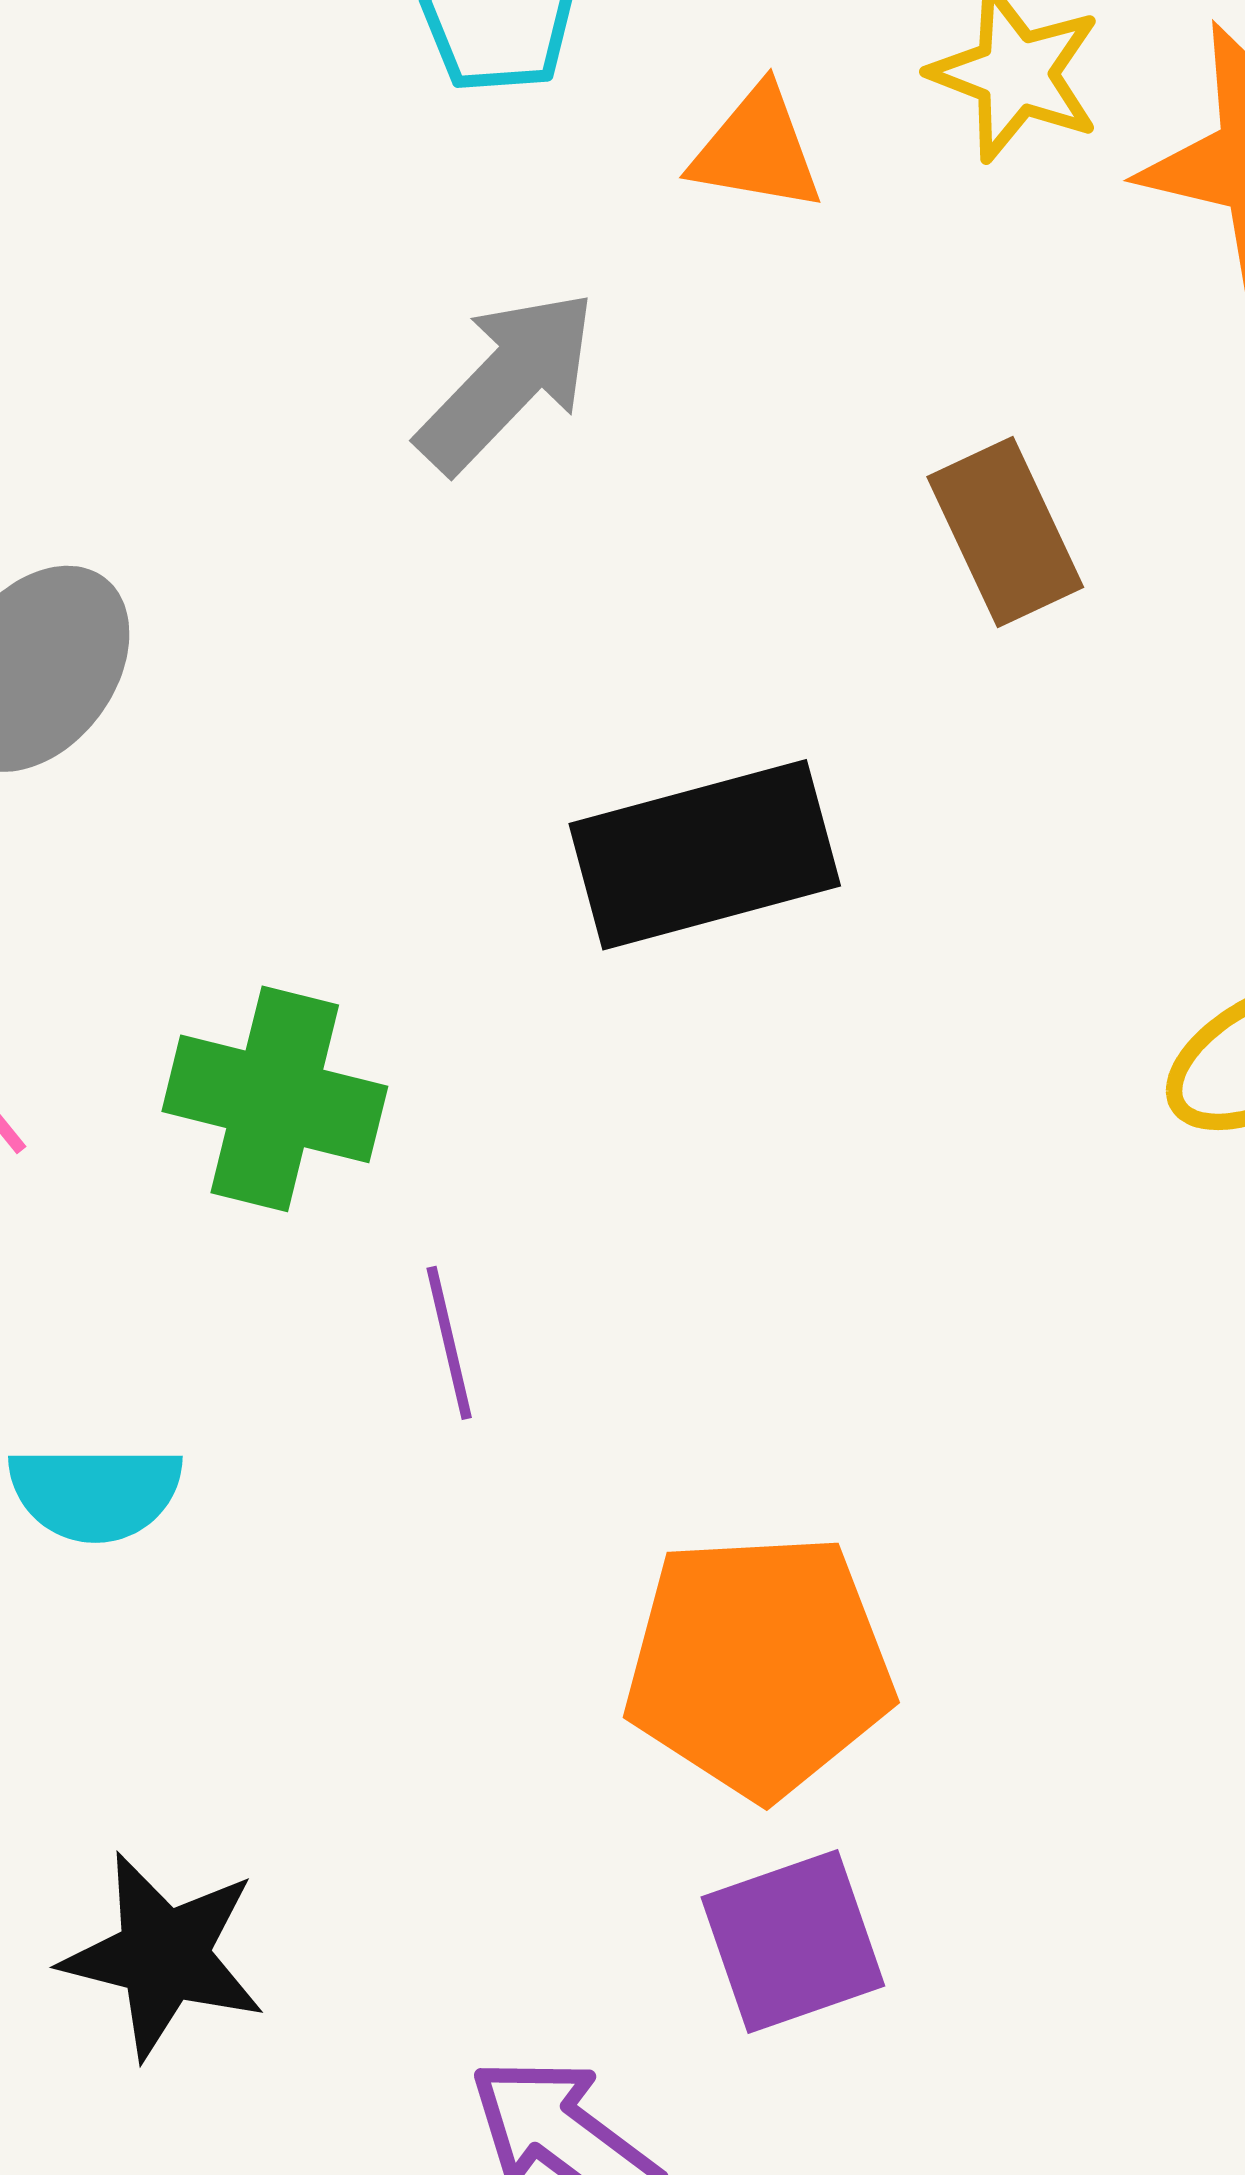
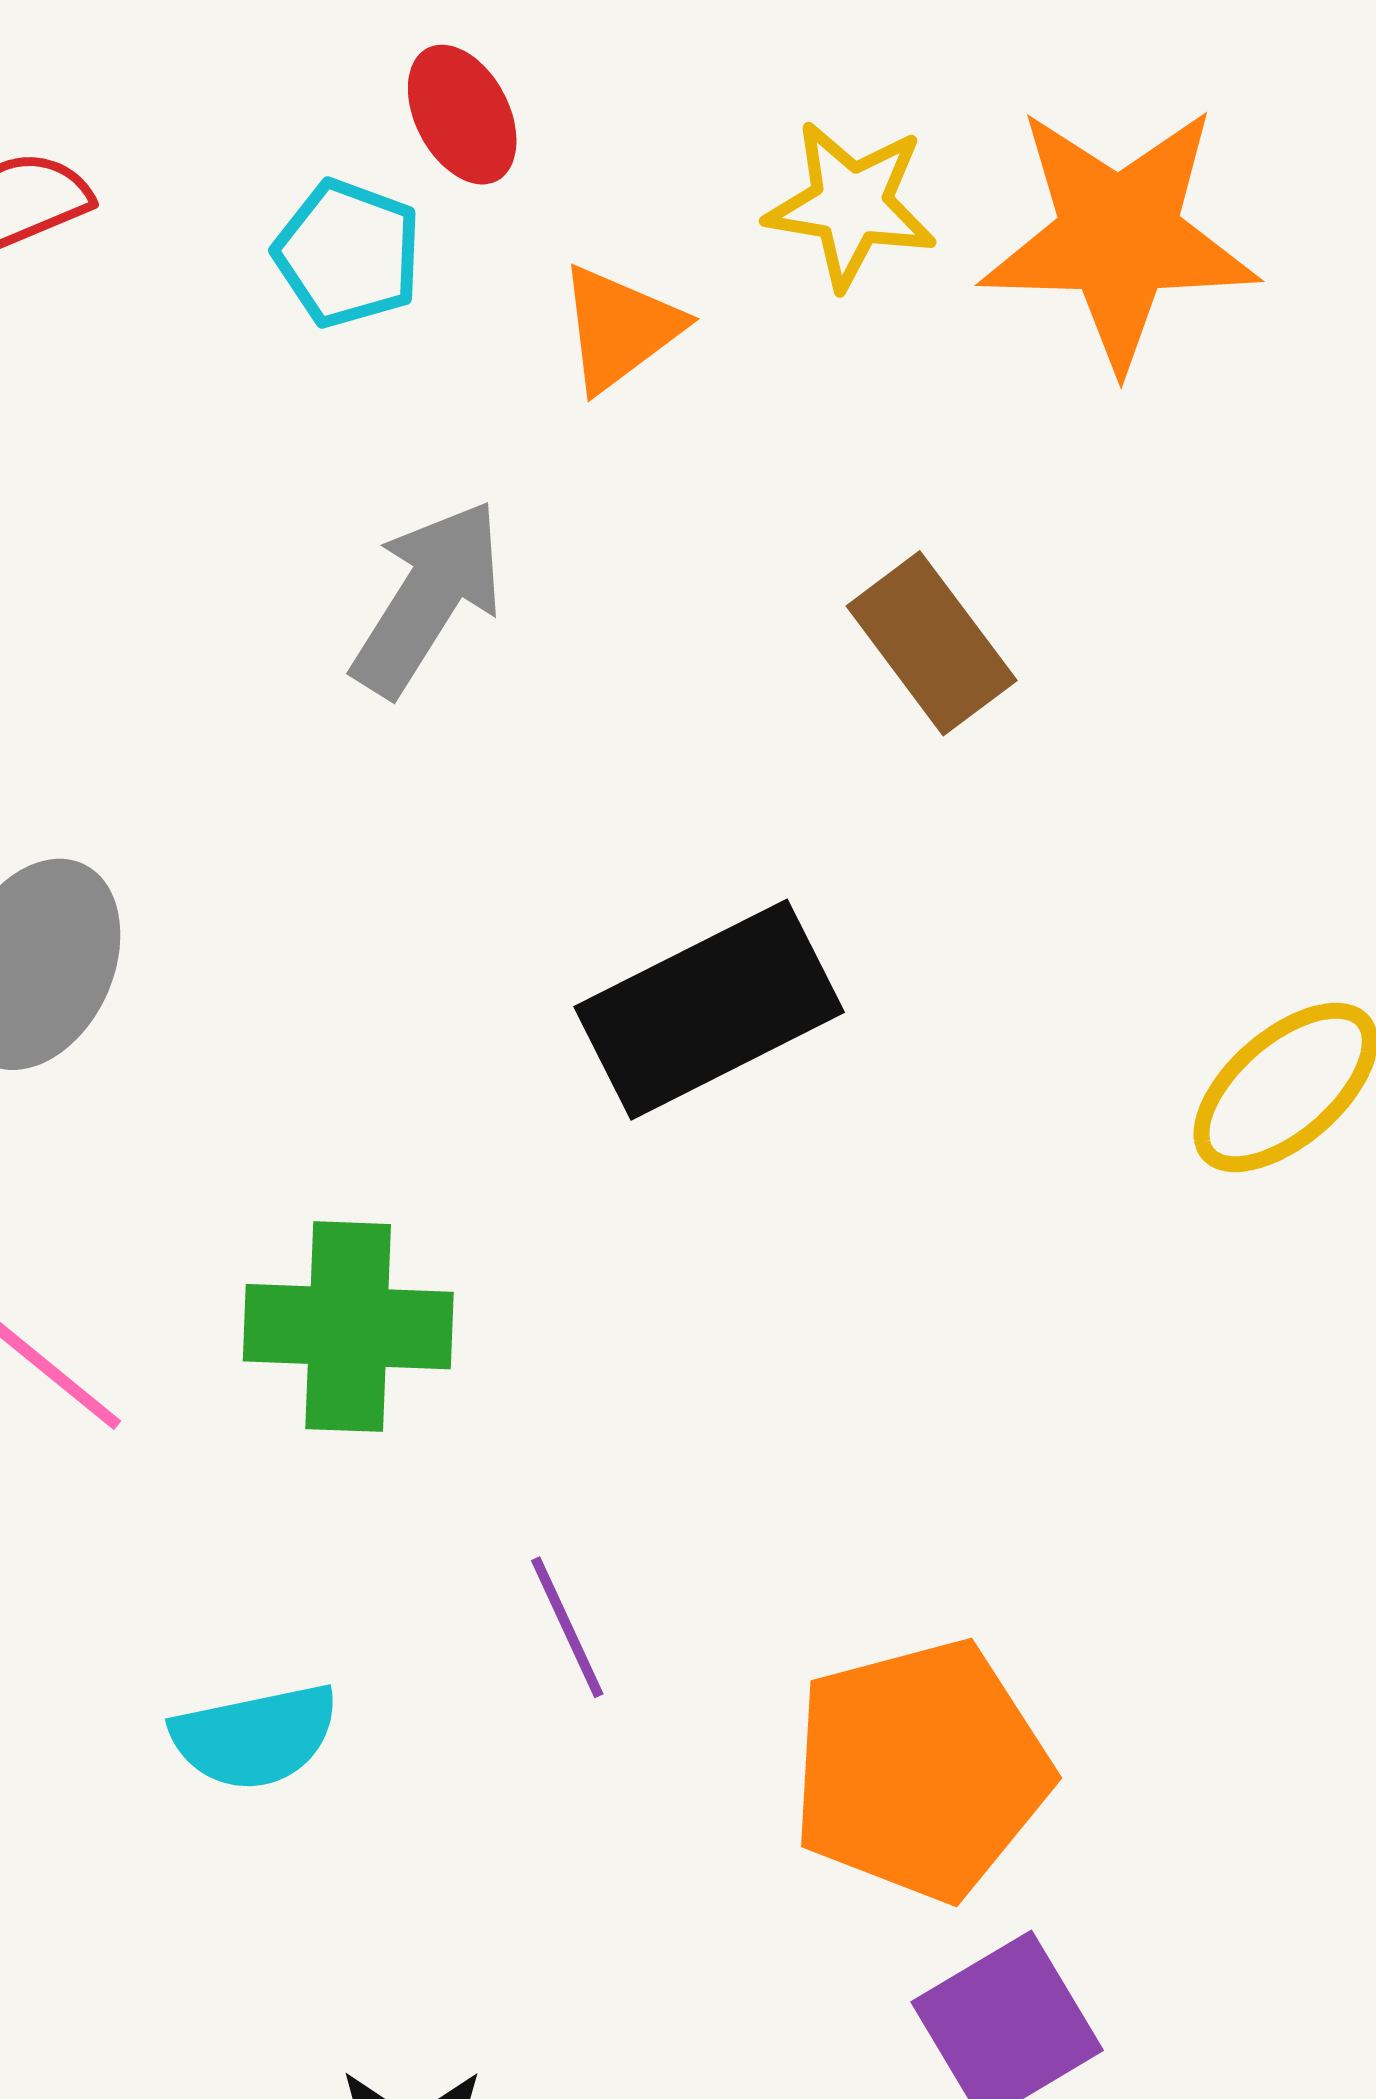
orange triangle: (757, 149) -> (620, 328), turned -35
purple line: (449, 1343) -> (567, 1627), moved

